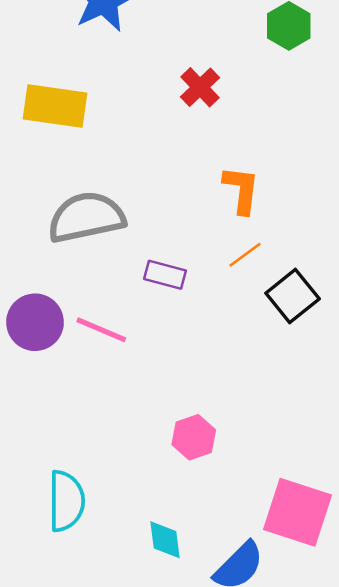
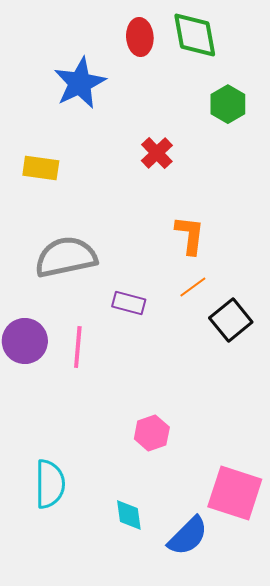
yellow rectangle: (55, 106) -> (41, 168), size x0.7
pink line: (101, 330) -> (78, 347), turned 72

